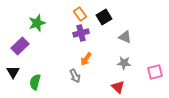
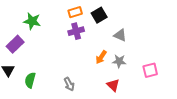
orange rectangle: (80, 14) -> (75, 12), turned -72
green star: (37, 23) -> (32, 21), turned 30
orange arrow: (86, 59) -> (101, 57), moved
gray arrow: (75, 76) -> (69, 84), moved

